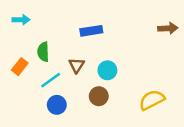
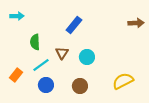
blue rectangle: (91, 31) -> (74, 25), turned -42
orange rectangle: (20, 67) -> (16, 75), moved
brown circle: (99, 96) -> (80, 86), moved

